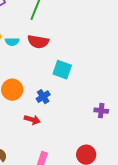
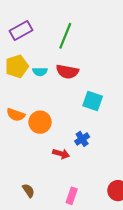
blue cross: (43, 97) -> (82, 139), moved

